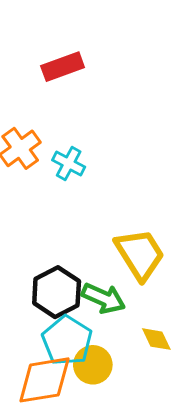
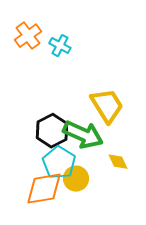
green arrow: (103, 298) -> (83, 135), size x1.4

